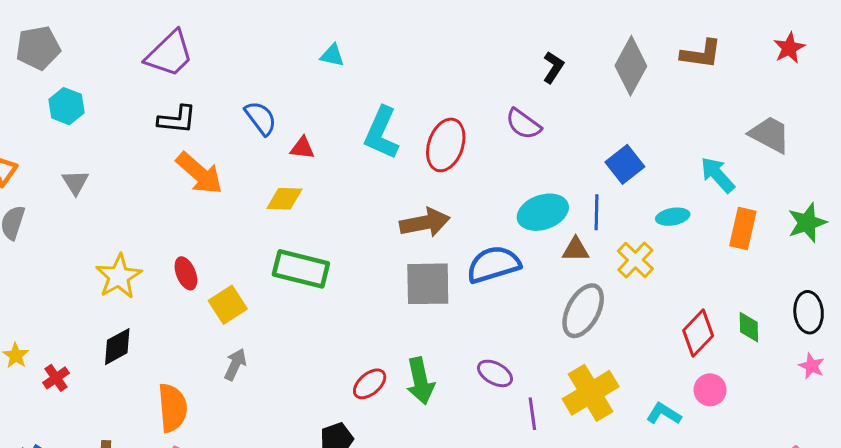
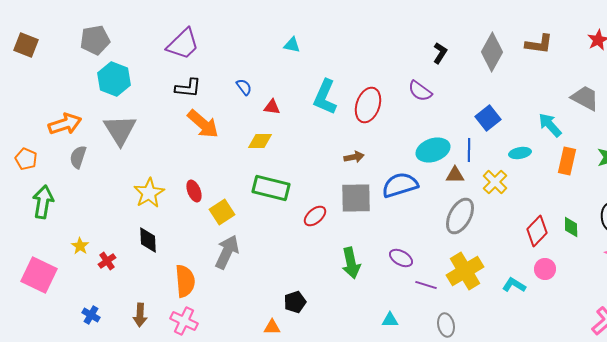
cyan hexagon: (66, 106) -> (114, 79), size x1.4
blue semicircle: (261, 118) -> (244, 87), size x0.7
gray triangle: (75, 182) -> (120, 130), size x1.8
brown arrow: (425, 223) -> (354, 157), size x0.6
black diamond: (117, 347) -> (148, 240), turned -64
gray arrow: (235, 364) -> (227, 252), size x1.6
red ellipse: (370, 384) -> (315, 216), moved
purple line: (532, 414) -> (426, 285), turned -65

